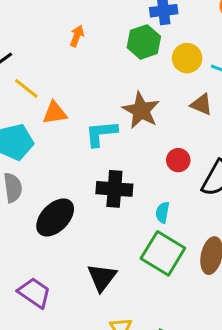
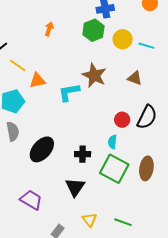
brown triangle: (201, 104) -> (135, 78), moved
red circle: (178, 160) -> (122, 120), moved
black cross: (114, 189) -> (83, 154), moved, size x0.7

